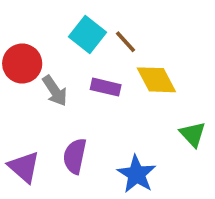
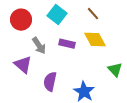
brown line: (126, 42) -> (93, 14), moved
red circle: (22, 64) -> (21, 20), moved
purple triangle: (24, 167) -> (23, 65), moved

